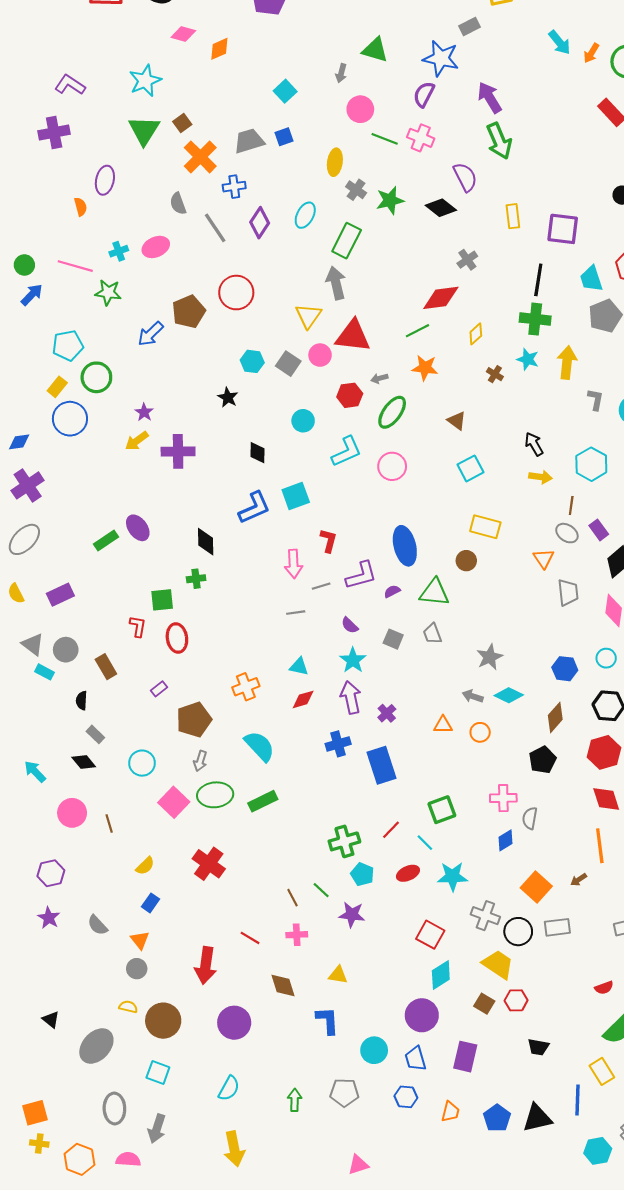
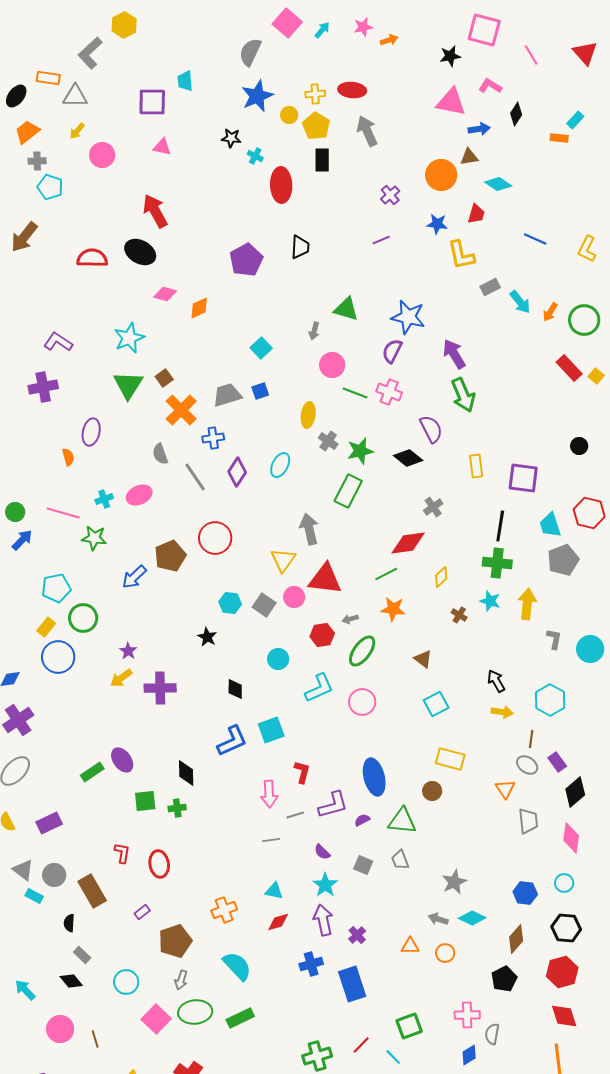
gray rectangle: (469, 27) -> (490, 287), moved
green rectangle: (347, 241) -> (348, 491), moved
green square: (162, 600) -> (145, 801), moved
brown rectangle: (106, 667) -> (92, 891), size x1.4

